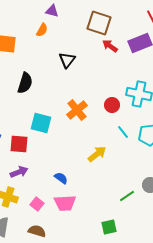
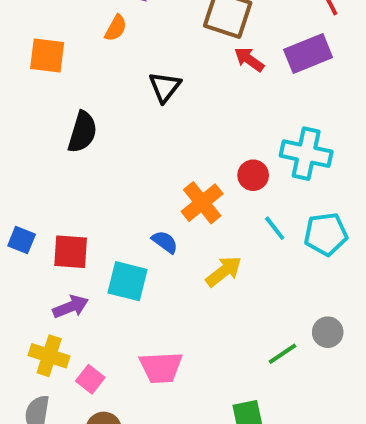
orange cross: (77, 110) -> (202, 203), moved
cyan square: (41, 123) -> (128, 281), moved
blue semicircle: (61, 178) -> (165, 242), moved
pink square: (37, 204) -> (90, 379), moved

